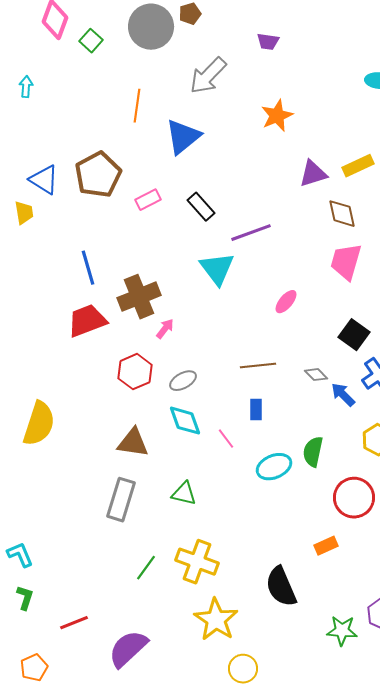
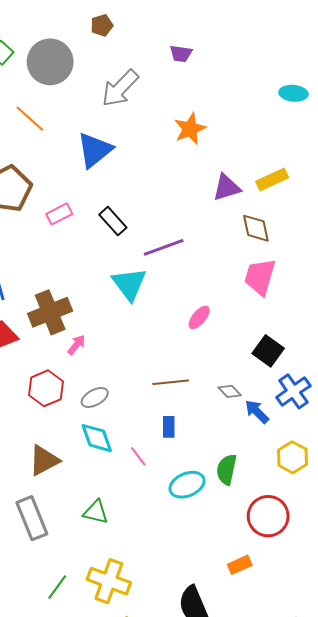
gray circle: (151, 27) -> (50, 62), moved
orange line: (137, 106) -> (30, 119), moved, turned -56
brown triangle: (133, 443) -> (44, 460), turned -36
gray rectangle: (121, 500) -> (32, 518), turned -39

